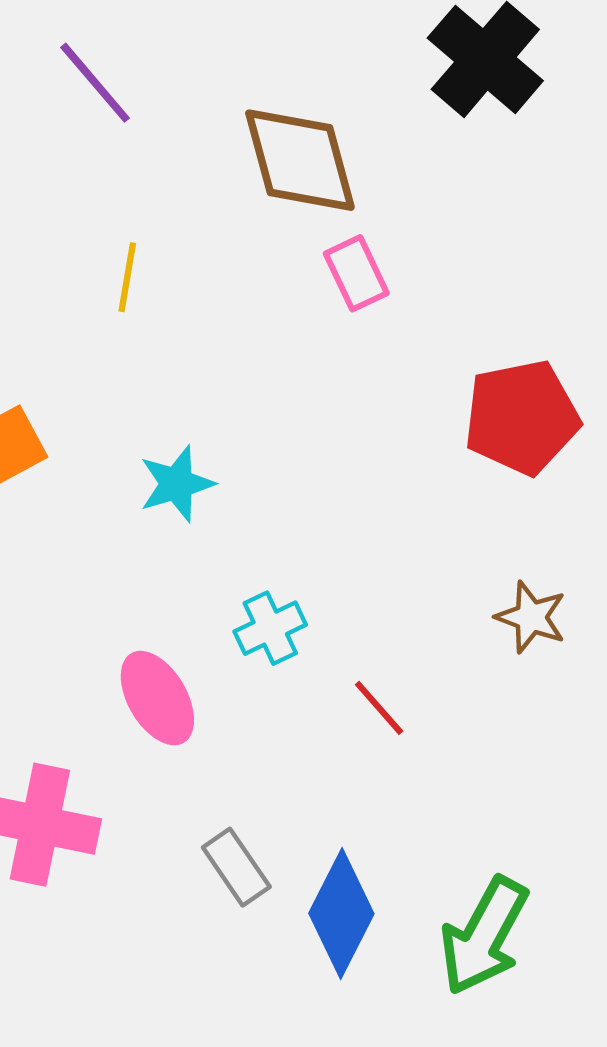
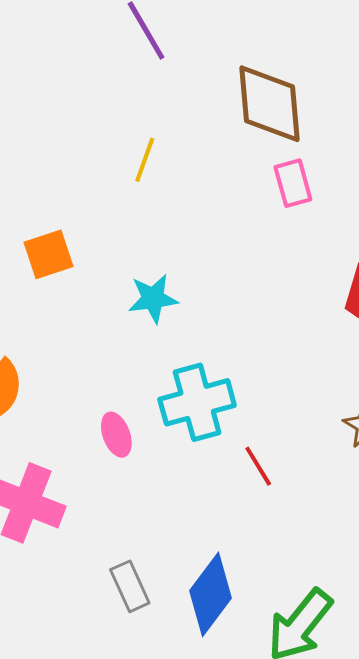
cyan cross: (270, 628) -> (197, 402), size x1.6
pink ellipse: (157, 698) -> (116, 435), size x0.7
gray rectangle: (236, 867) -> (130, 586), moved

